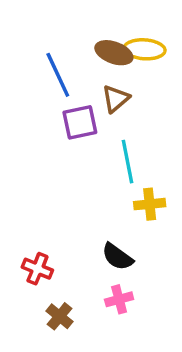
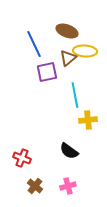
yellow ellipse: (145, 49) -> (85, 51), moved
pink cross: (119, 299) -> (68, 186), moved

